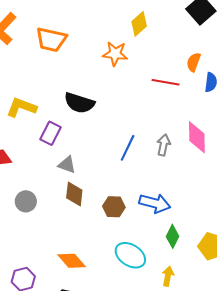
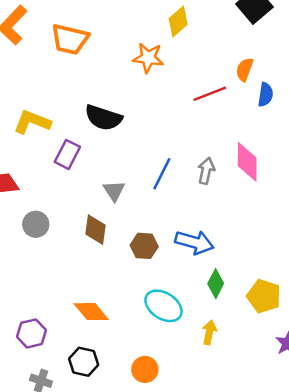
red line: (166, 82) -> (210, 94), turned -32
gray triangle: (67, 165) -> (114, 191), moved, turned 36
gray circle: (26, 201) -> (36, 224), moved

